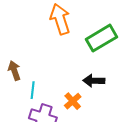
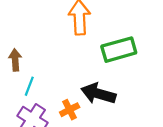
black arrow: (94, 81) -> (98, 94), size x1.4

